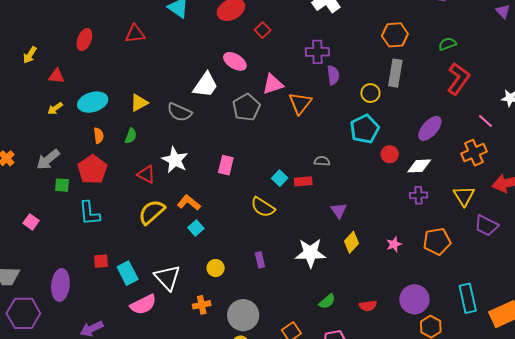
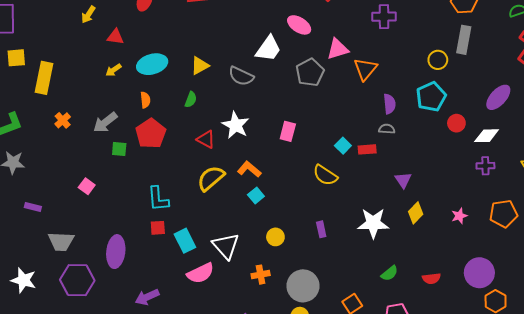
purple semicircle: (333, 75) -> (389, 104), moved
orange semicircle: (99, 136) -> (145, 100), moved
cyan L-shape: (89, 213) -> (158, 199), moved

